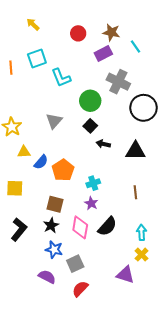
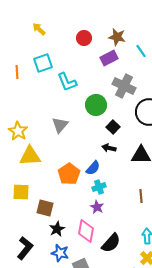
black square: (90, 126) -> (113, 127), moved
yellow triangle: (24, 152) -> (30, 156), size x1.6
blue semicircle: (41, 162) -> (93, 168), moved
brown square: (55, 204) -> (45, 208), moved
black semicircle: (107, 226) -> (111, 243), moved
black L-shape: (19, 229) -> (25, 248), moved

